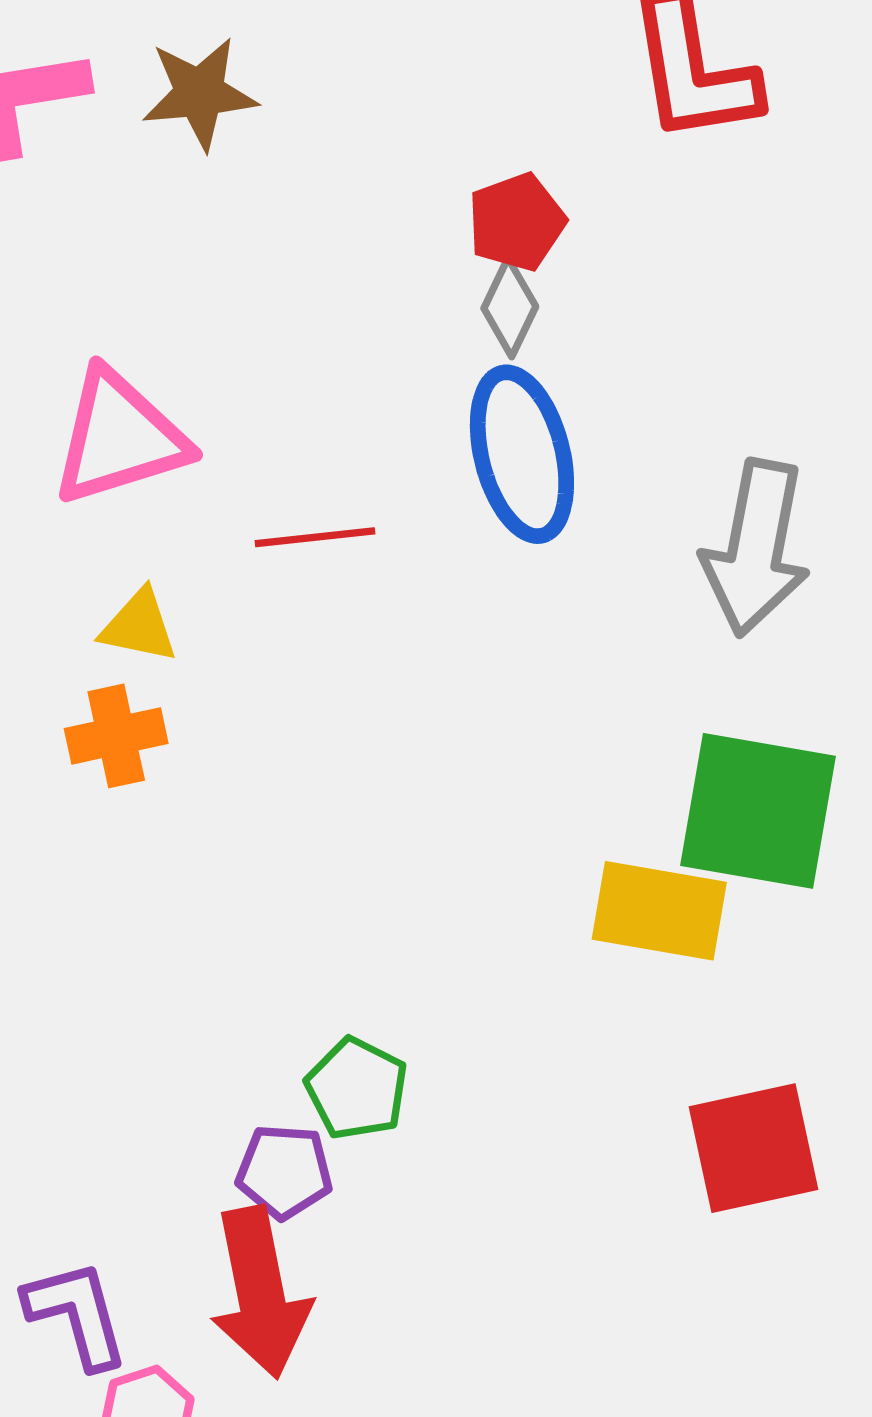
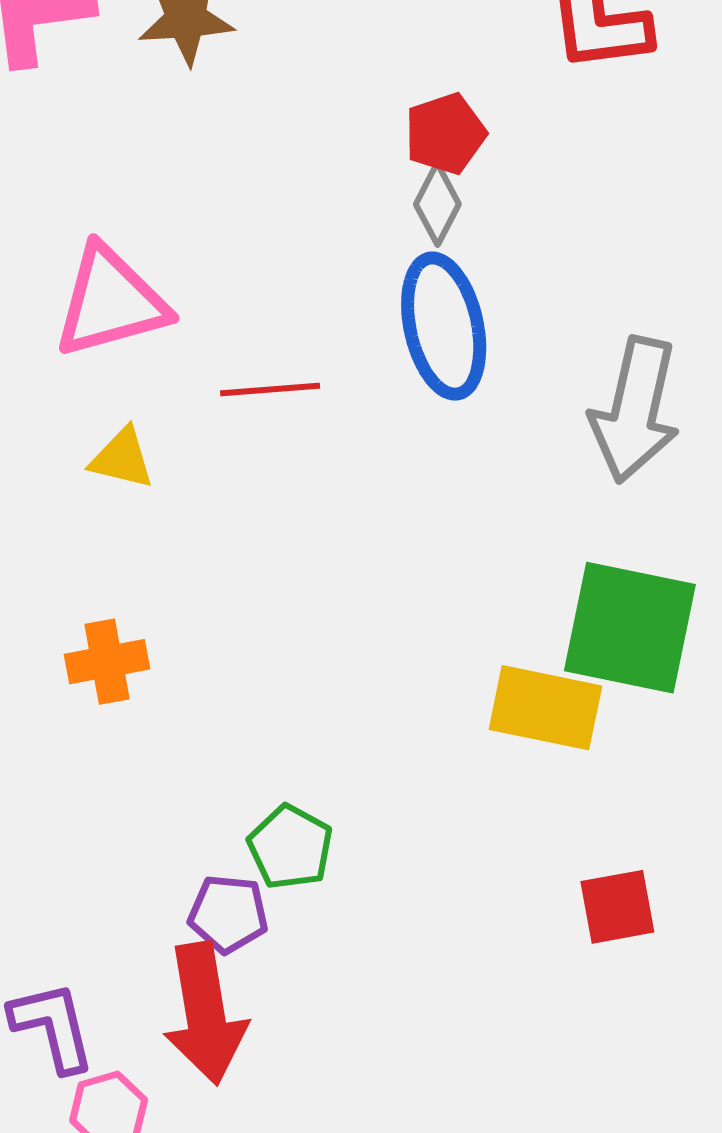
orange cross: (116, 736) -> (107, 662), moved
red square: (754, 1148) -> (617, 907), size x0.7

